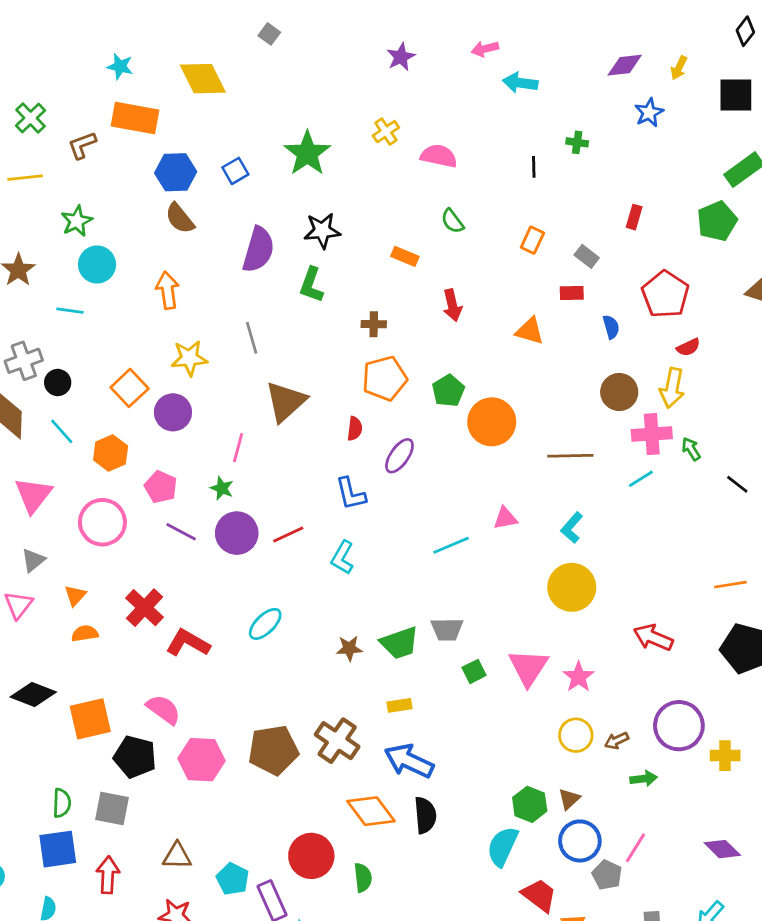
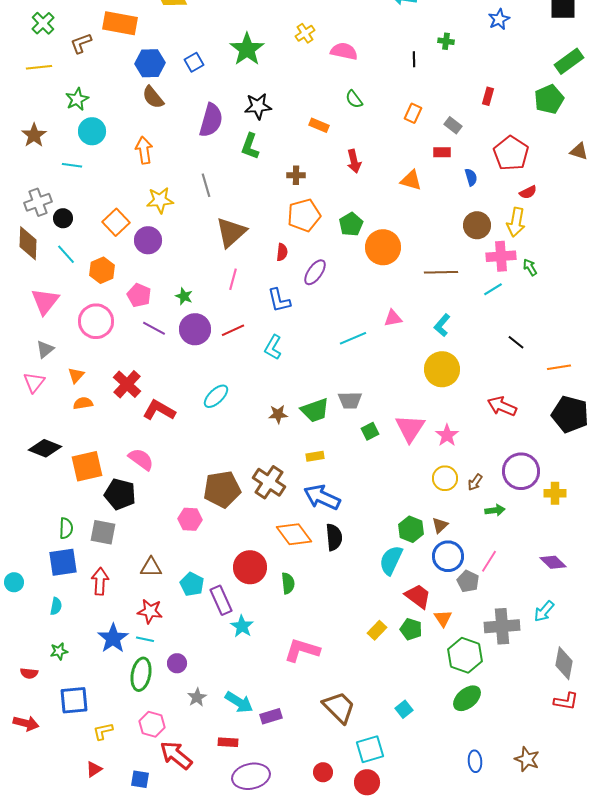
pink line: (238, 448) -> (233, 279), moved
black line: (737, 484) -> (516, 342), moved
brown arrow: (617, 741) -> (475, 482), turned -30
pink hexagon: (201, 760) -> (190, 519), moved, size x0.7

